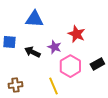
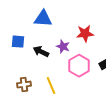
red star: (76, 34) -> (85, 34), turned -30
yellow line: (53, 86) -> (51, 86), moved

